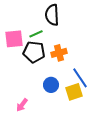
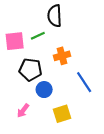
black pentagon: (34, 52) -> (30, 70), moved
blue circle: (51, 85) -> (44, 90), moved
yellow square: (74, 92) -> (62, 114), moved

